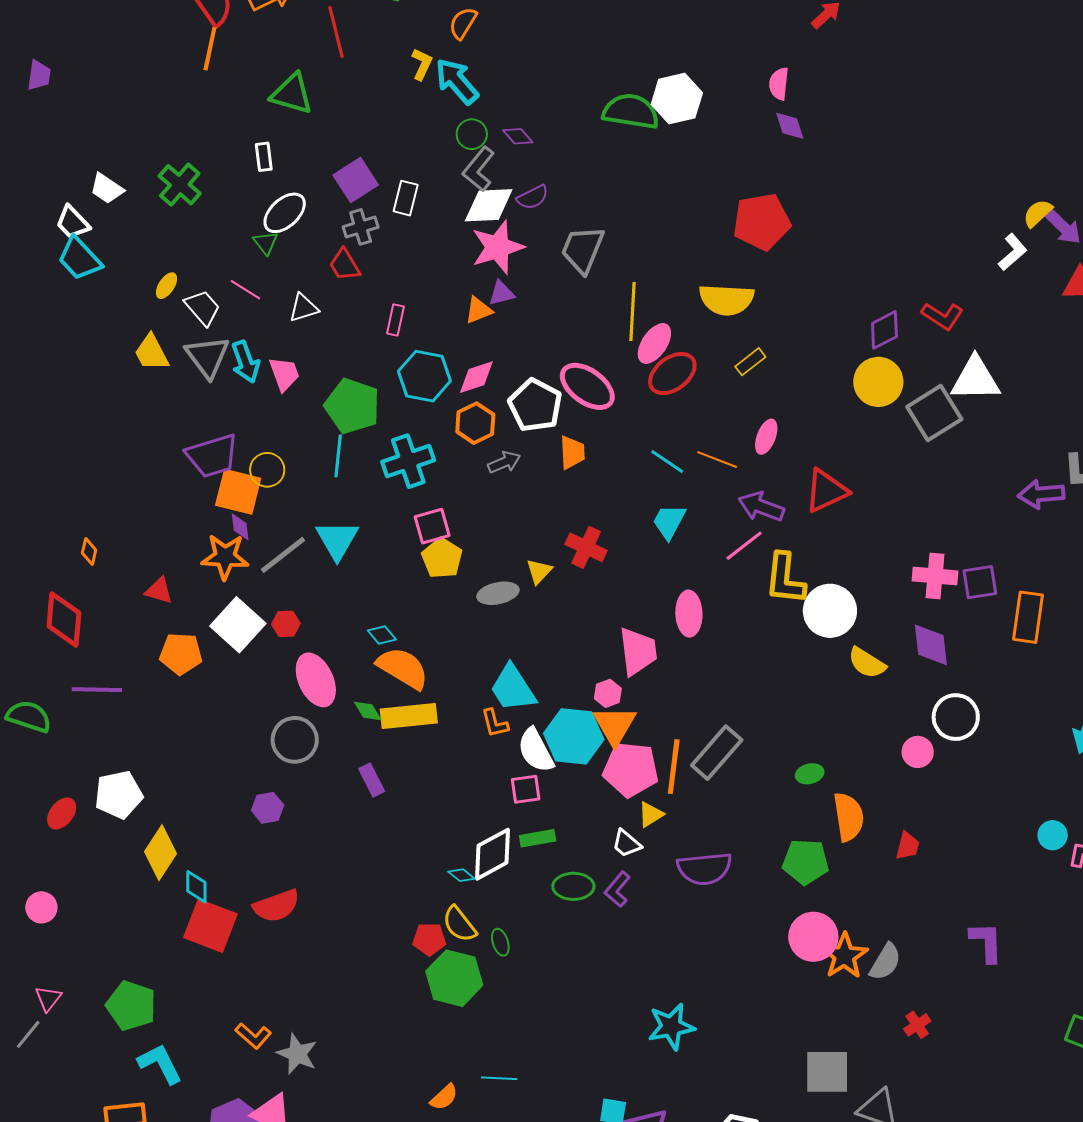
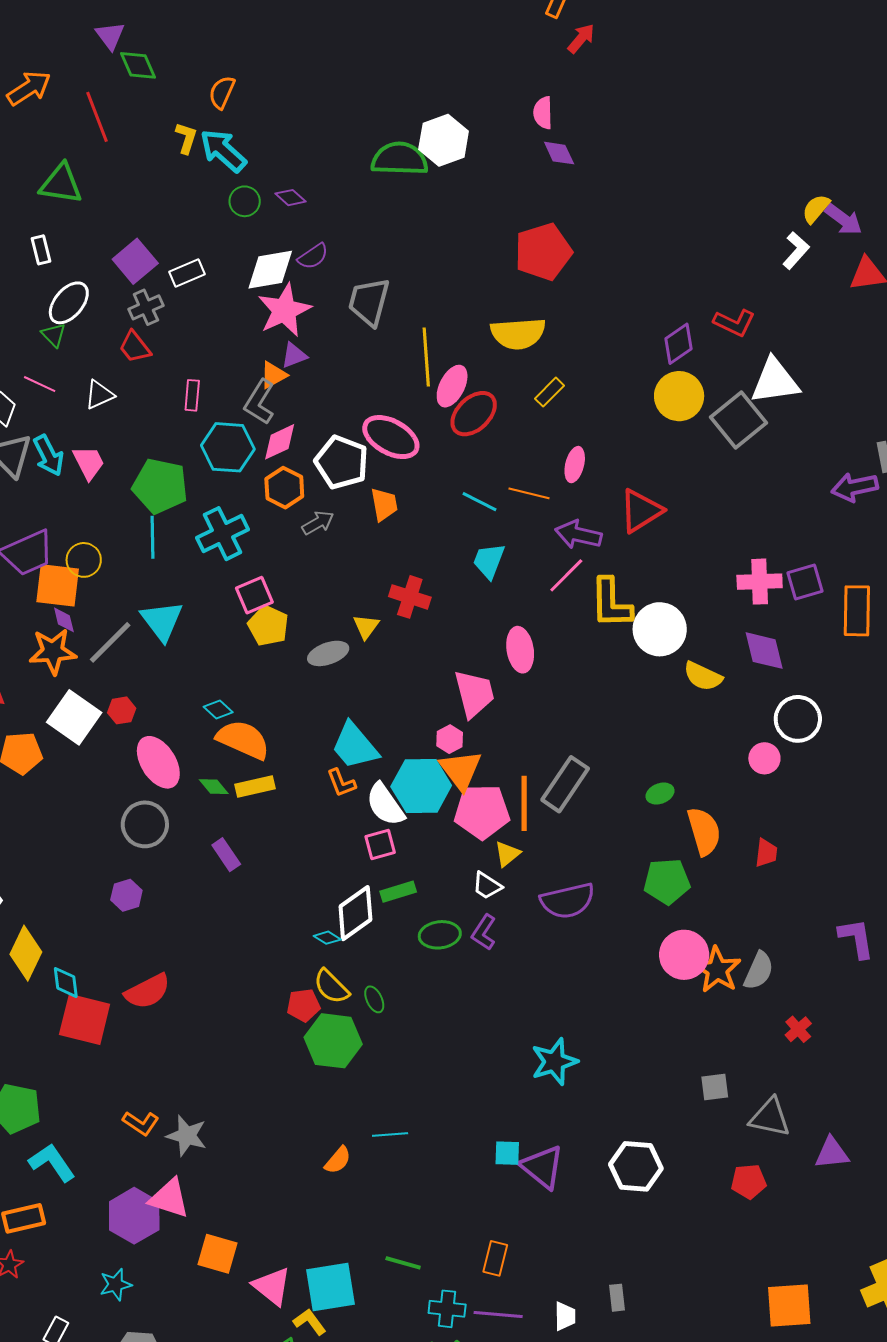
gray L-shape: (479, 169) -> (260, 402), moved
white rectangle: (406, 198) -> (187, 273), turned 60
yellow rectangle: (409, 716) -> (255, 787), size x0.7
gray square: (827, 1072) -> (715, 1087), size x0.6

